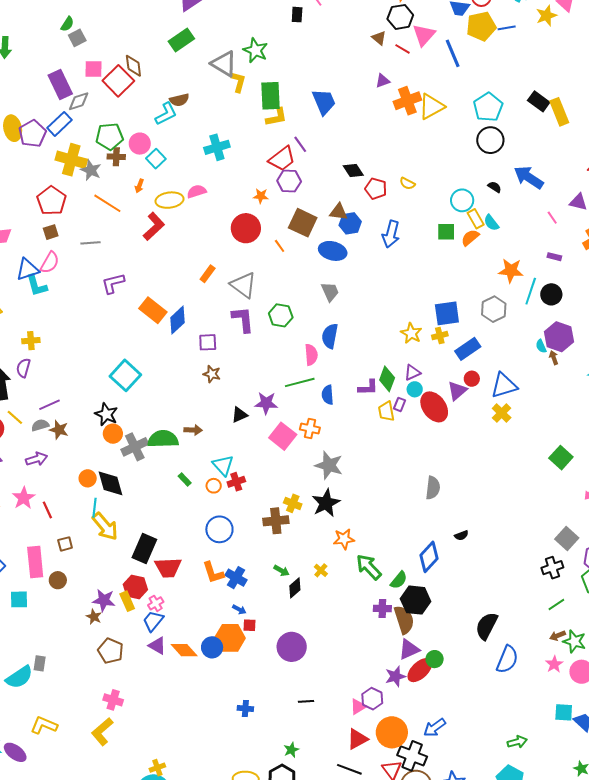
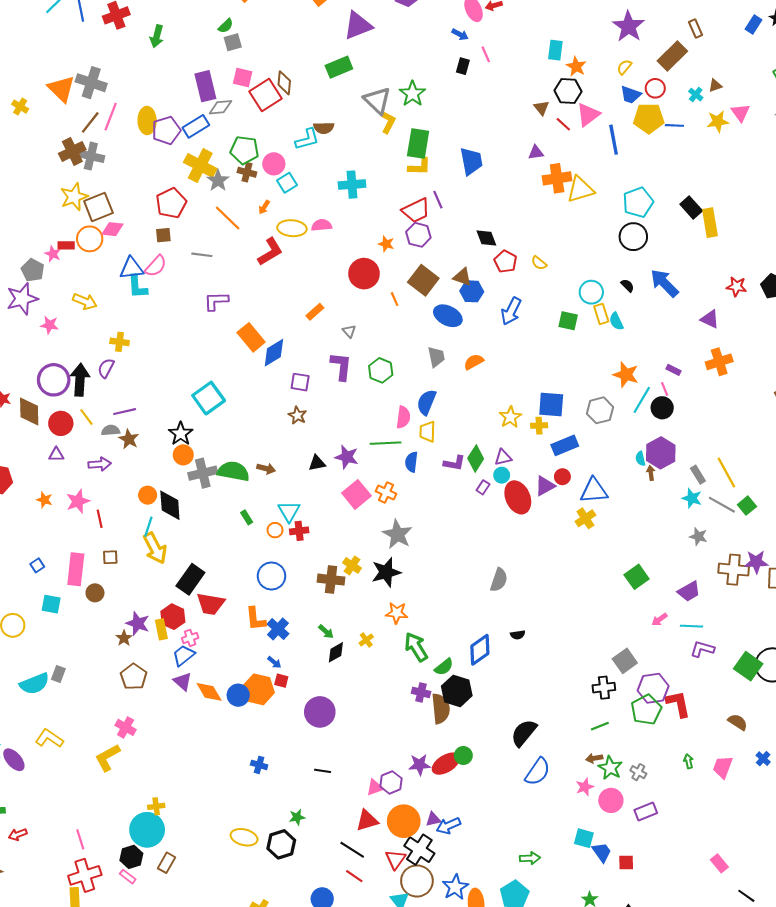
pink line: (552, 218) -> (665, 389), moved
orange semicircle: (470, 238) -> (474, 362), moved
gray triangle: (243, 285) -> (349, 331), size x0.5
yellow trapezoid: (386, 411) -> (427, 432), moved
purple triangle: (409, 649) -> (433, 819), moved, size x0.7

